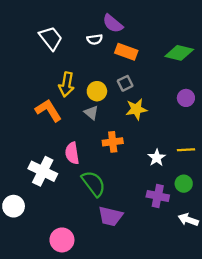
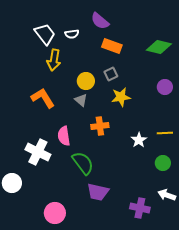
white semicircle: (95, 39) -> (72, 34), moved
yellow arrow: (66, 84) -> (54, 60), moved
purple cross: (158, 196) -> (140, 208), moved

